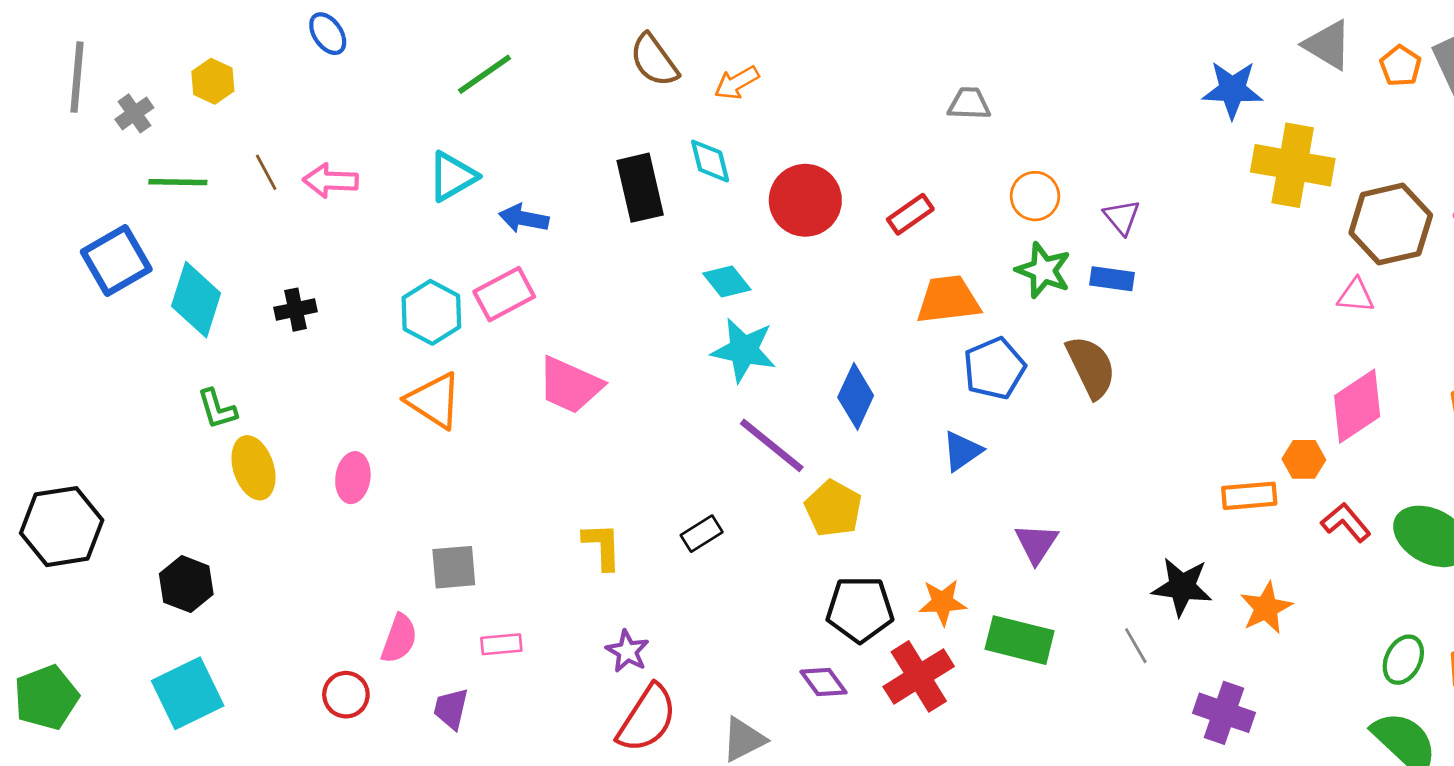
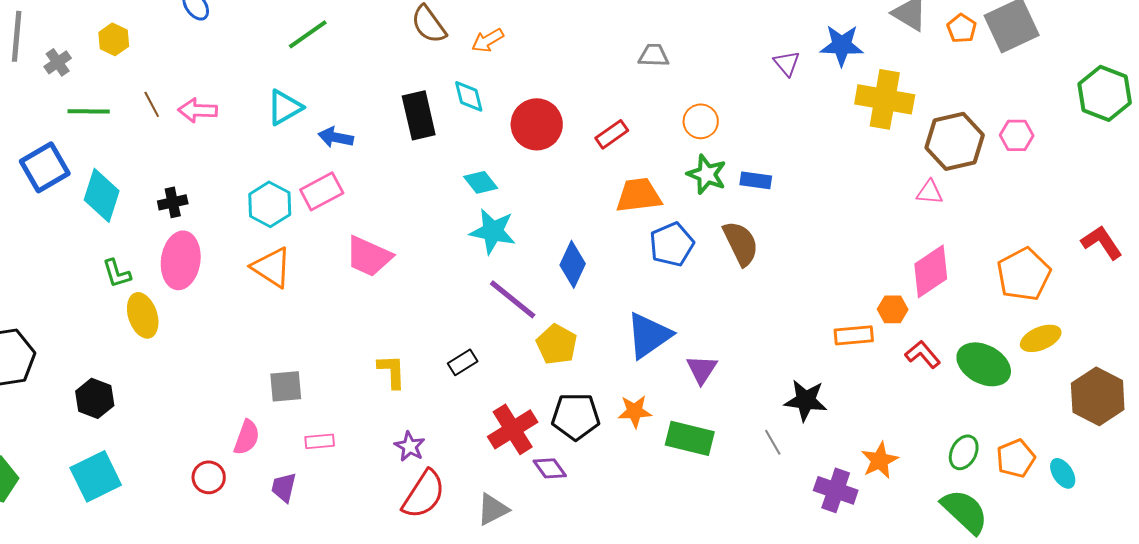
purple triangle: (1122, 217) -> (787, 63), moved
blue triangle: (962, 451) -> (649, 335), moved, size x1.6
pink ellipse: (353, 478) -> (181, 260), moved, size x1.6
orange star: (1266, 608) -> (880, 460), moved
red cross: (919, 676) -> (513, 429), moved

